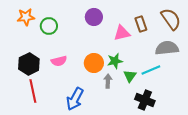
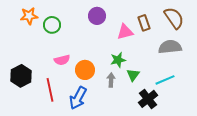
orange circle: (94, 63) -> (85, 70), moved
black hexagon: (29, 64) -> (21, 76), moved
cyan line: (151, 70) -> (165, 80), moved
red line: (33, 91) -> (50, 90), moved
black cross: (145, 100) -> (148, 99), turned 30

